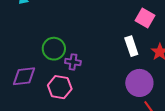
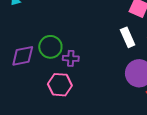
purple diamond: (24, 76) -> (23, 56), moved

